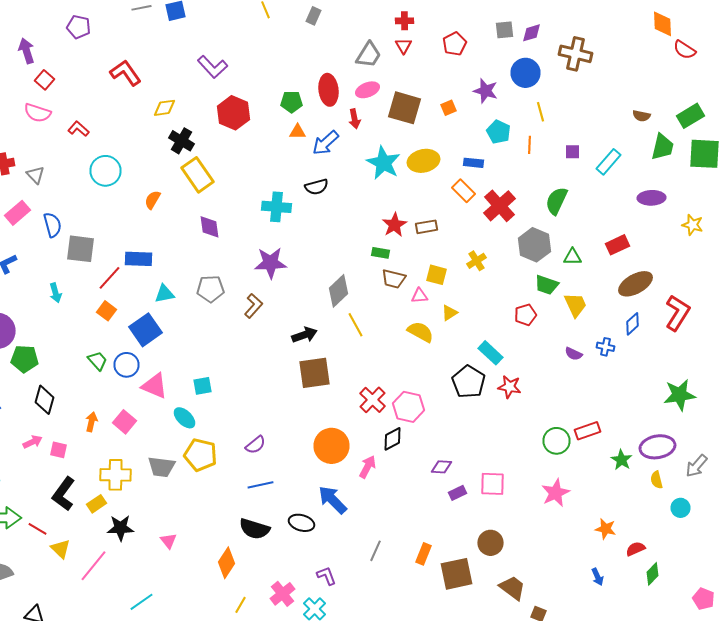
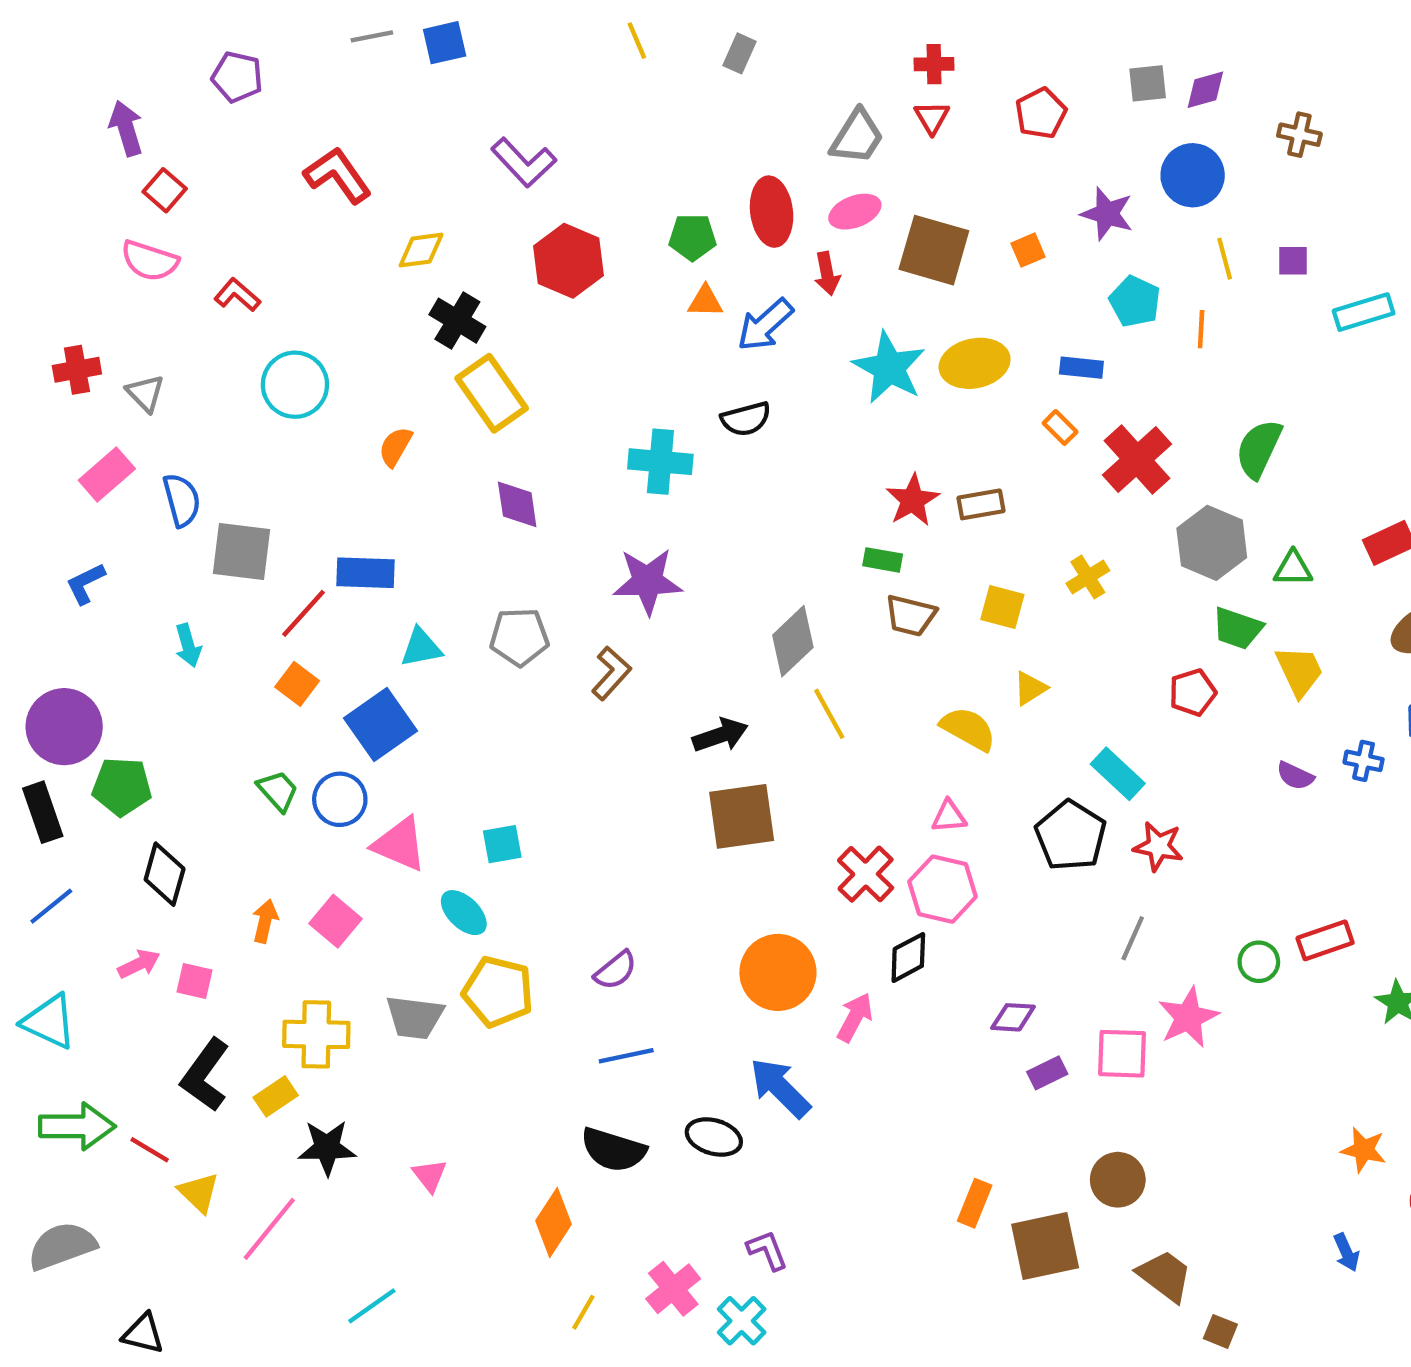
brown cross: (576, 54) -> (1299, 135), size x0.6
purple square: (572, 152) -> (1293, 261), moved
cyan rectangle: (608, 162) -> (1364, 312), moved, turned 32
orange rectangle: (464, 191) -> (1060, 427), size x0.7
pink triangle: (420, 296) -> (949, 816), moved
green circle: (556, 441) -> (1259, 962), size x0.7
pink star: (556, 493) -> (1188, 1017), moved
gray line: (376, 551) -> (1133, 938), moved

